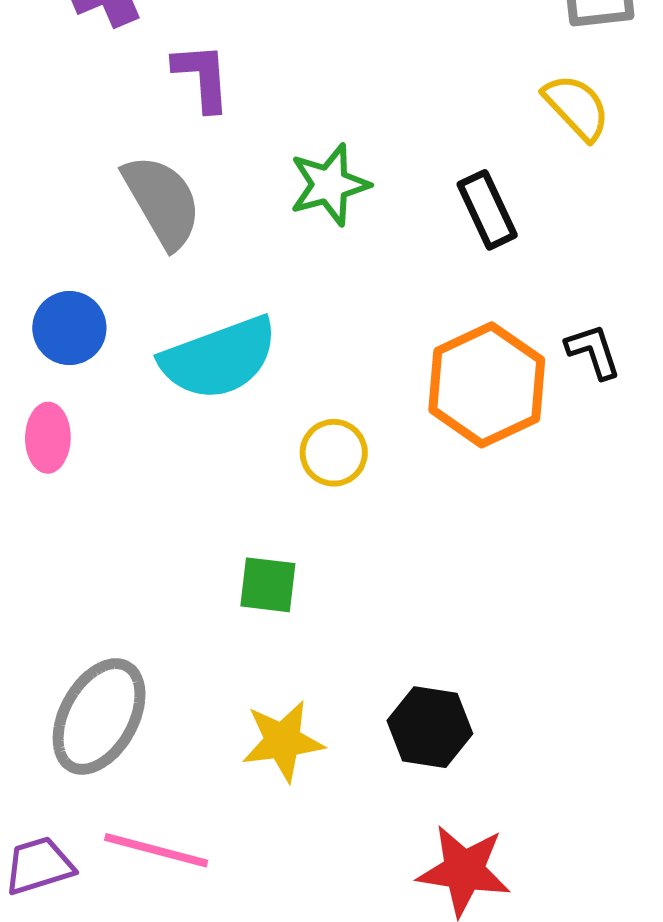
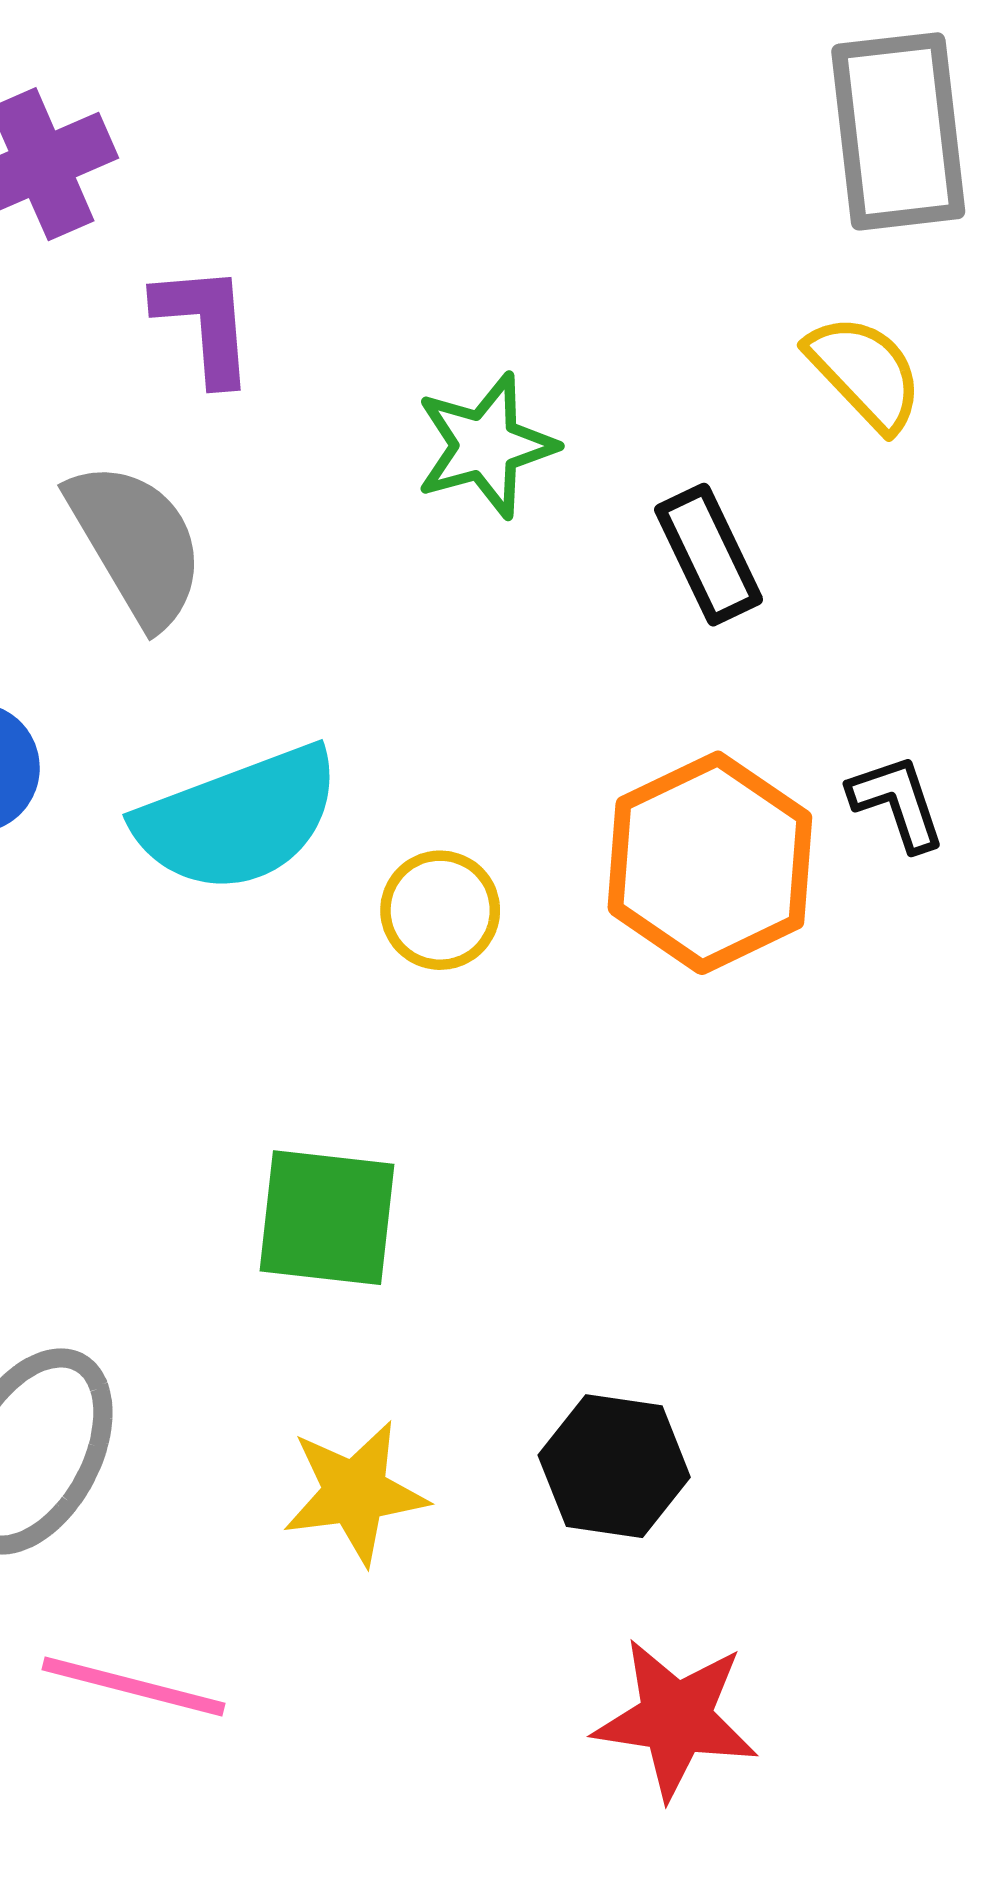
green star: (329, 185) -> (486, 446), moved
yellow circle: (334, 453) -> (440, 910), moved
green square: (268, 585) -> (327, 1218), size x1.4

